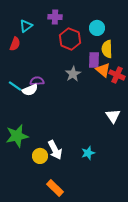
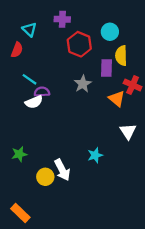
cyan triangle: (26, 26) -> (29, 29), turned -40
orange triangle: (103, 70) -> (117, 99), moved
cyan line: (15, 86) -> (29, 79), moved
green star: (17, 136) -> (19, 154), size x0.6
cyan star: (88, 153) -> (95, 155), moved
orange rectangle: (55, 188) -> (20, 213), moved

